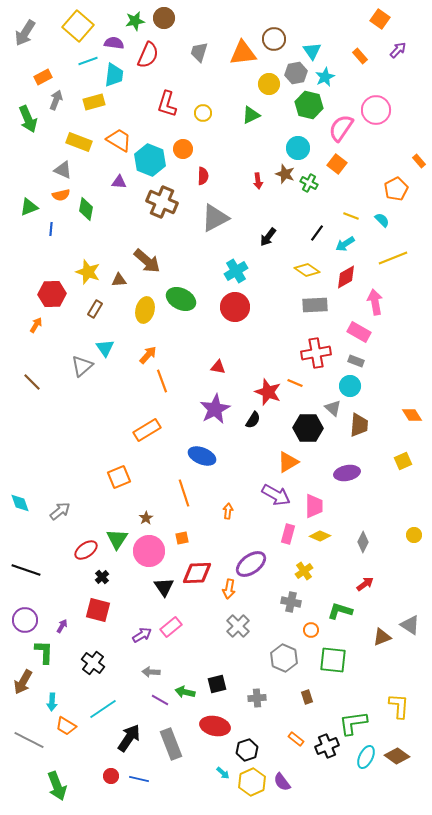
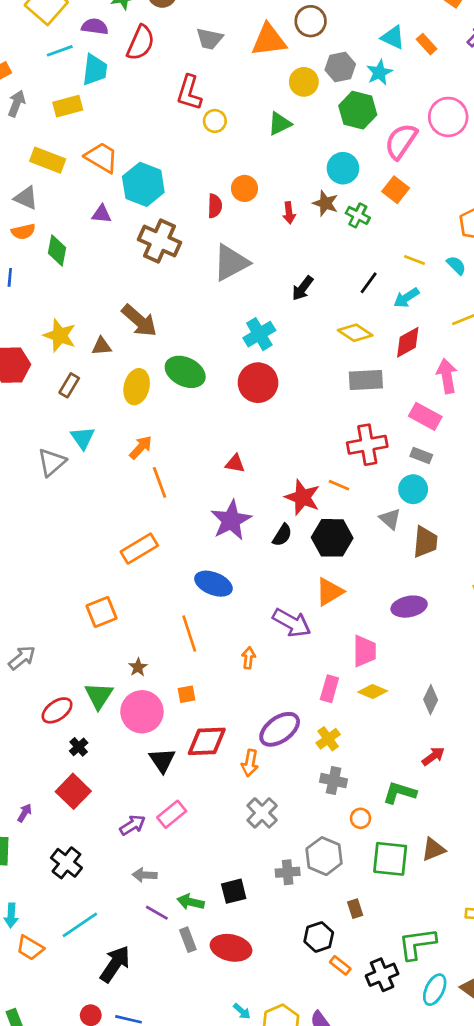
cyan triangle: (312, 51) -> (393, 37), moved, turned -30
gray trapezoid: (199, 52) -> (209, 39), turned -95
red L-shape: (167, 104) -> (189, 93), moved
orange circle: (183, 149) -> (244, 188), moved
black hexagon: (308, 428) -> (332, 538), moved
purple arrow: (276, 495) -> (292, 623), moved
yellow cross: (304, 571) -> (328, 739), moved
red square: (98, 610) -> (73, 791), turned 30
brown triangle: (382, 637) -> (433, 849), moved
gray cross: (257, 698) -> (288, 872), moved
gray rectangle: (171, 744) -> (188, 940), moved, size x0.6
black hexagon: (247, 750) -> (319, 937), moved

